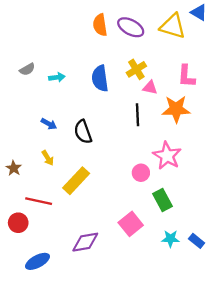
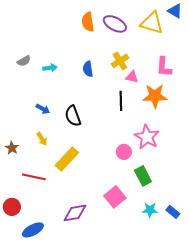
blue semicircle: (100, 78) -> (88, 69), size x0.7
red circle: (18, 223) -> (12, 207), moved

